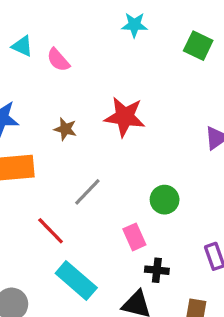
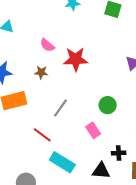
pink semicircle: (58, 60) -> (47, 45), moved
black cross: (157, 270) -> (119, 153), moved

